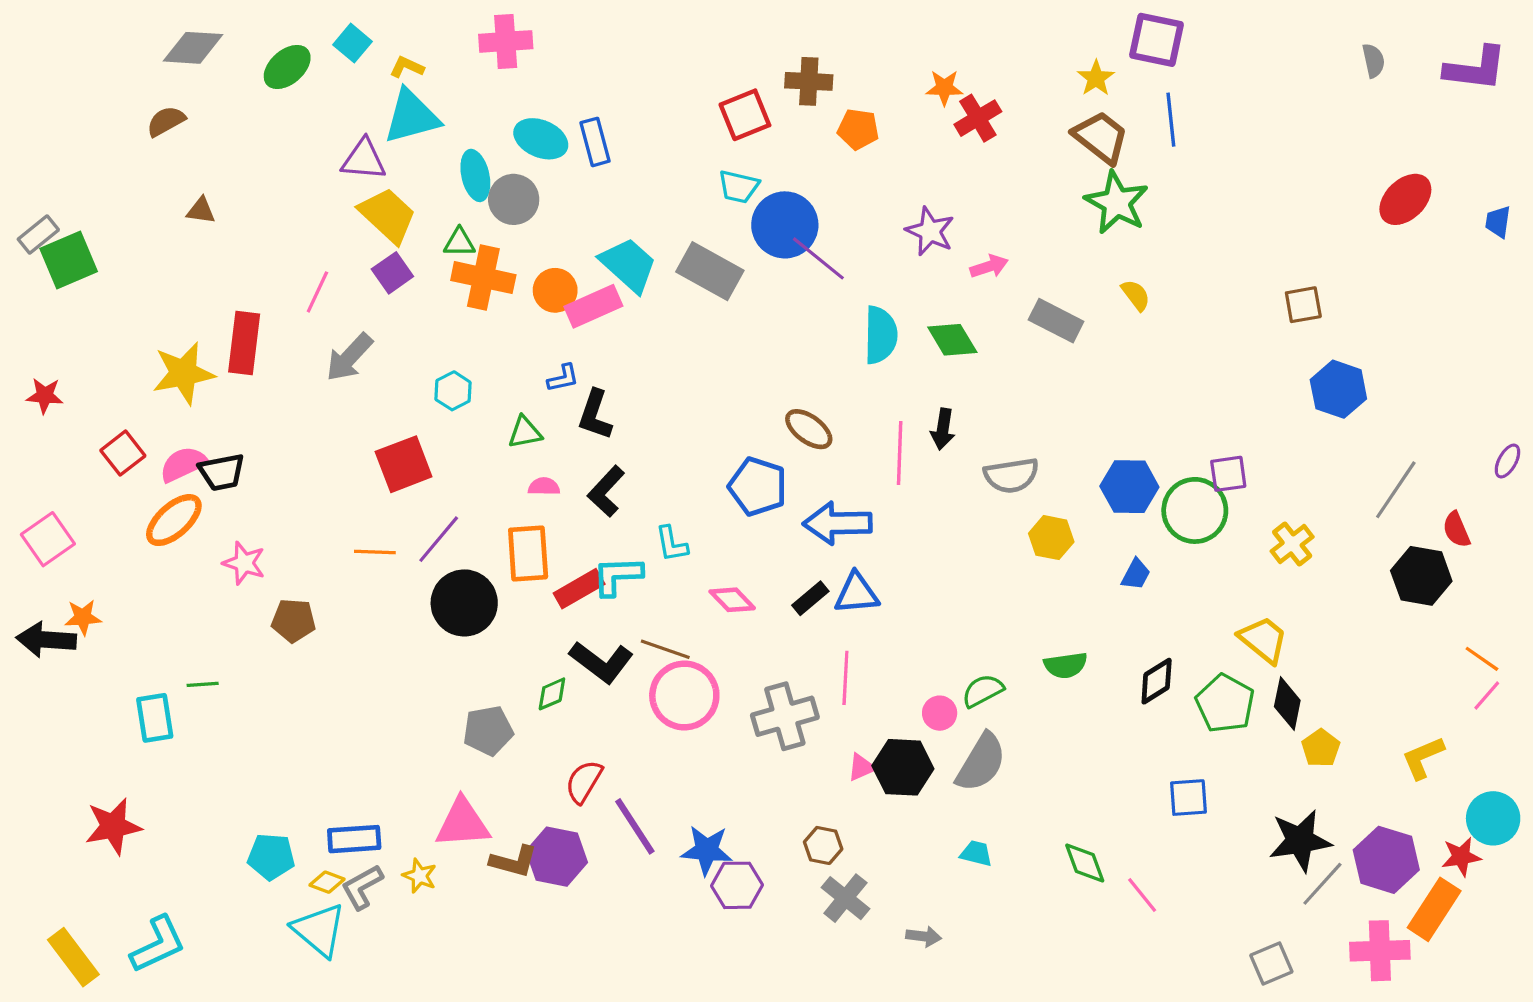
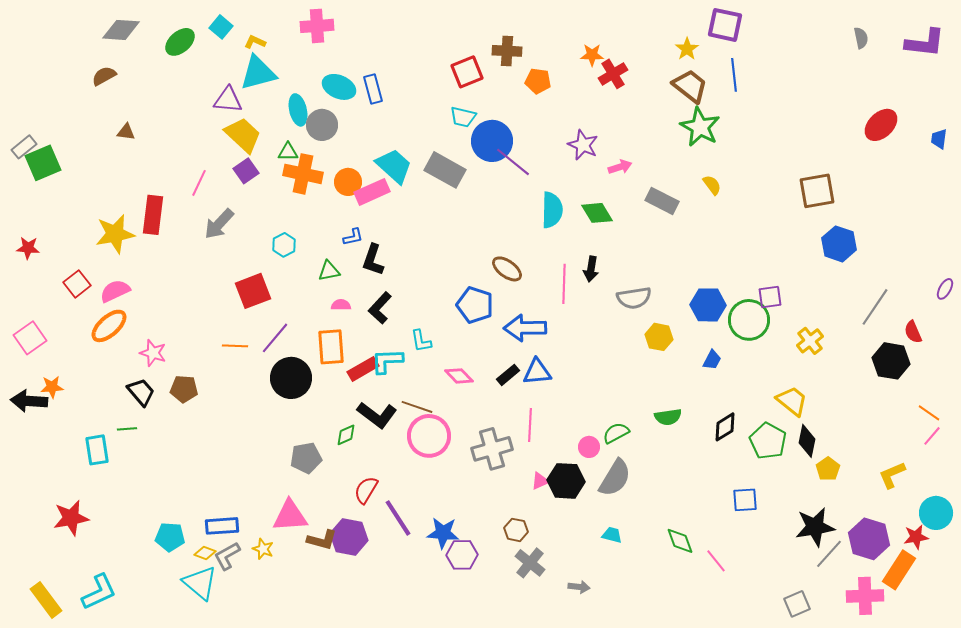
brown square: (1303, 305) -> (817, 191), size x1.5
black trapezoid: (222, 472) -> (141, 392), moved, turned -120

